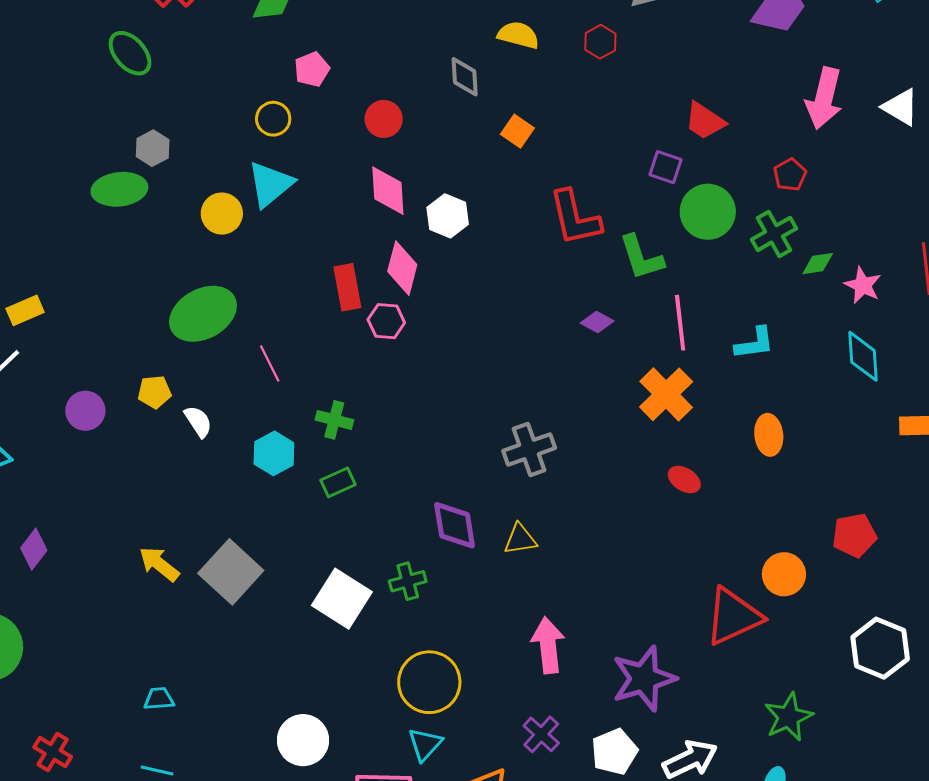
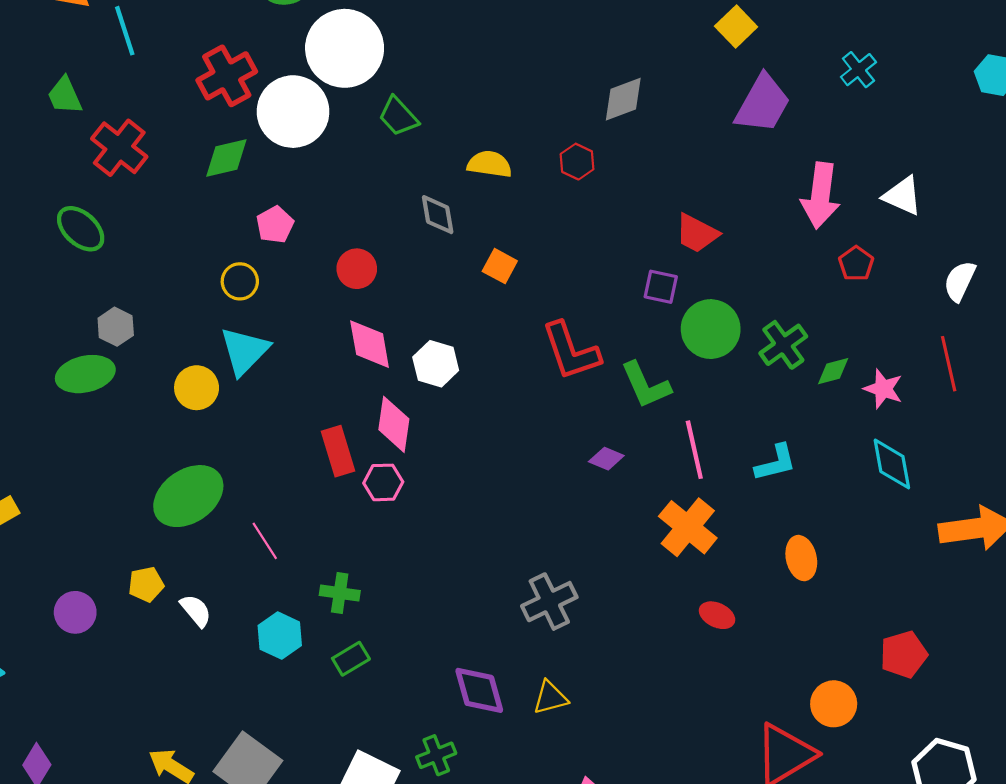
red pentagon: (790, 175) -> (856, 264), moved

